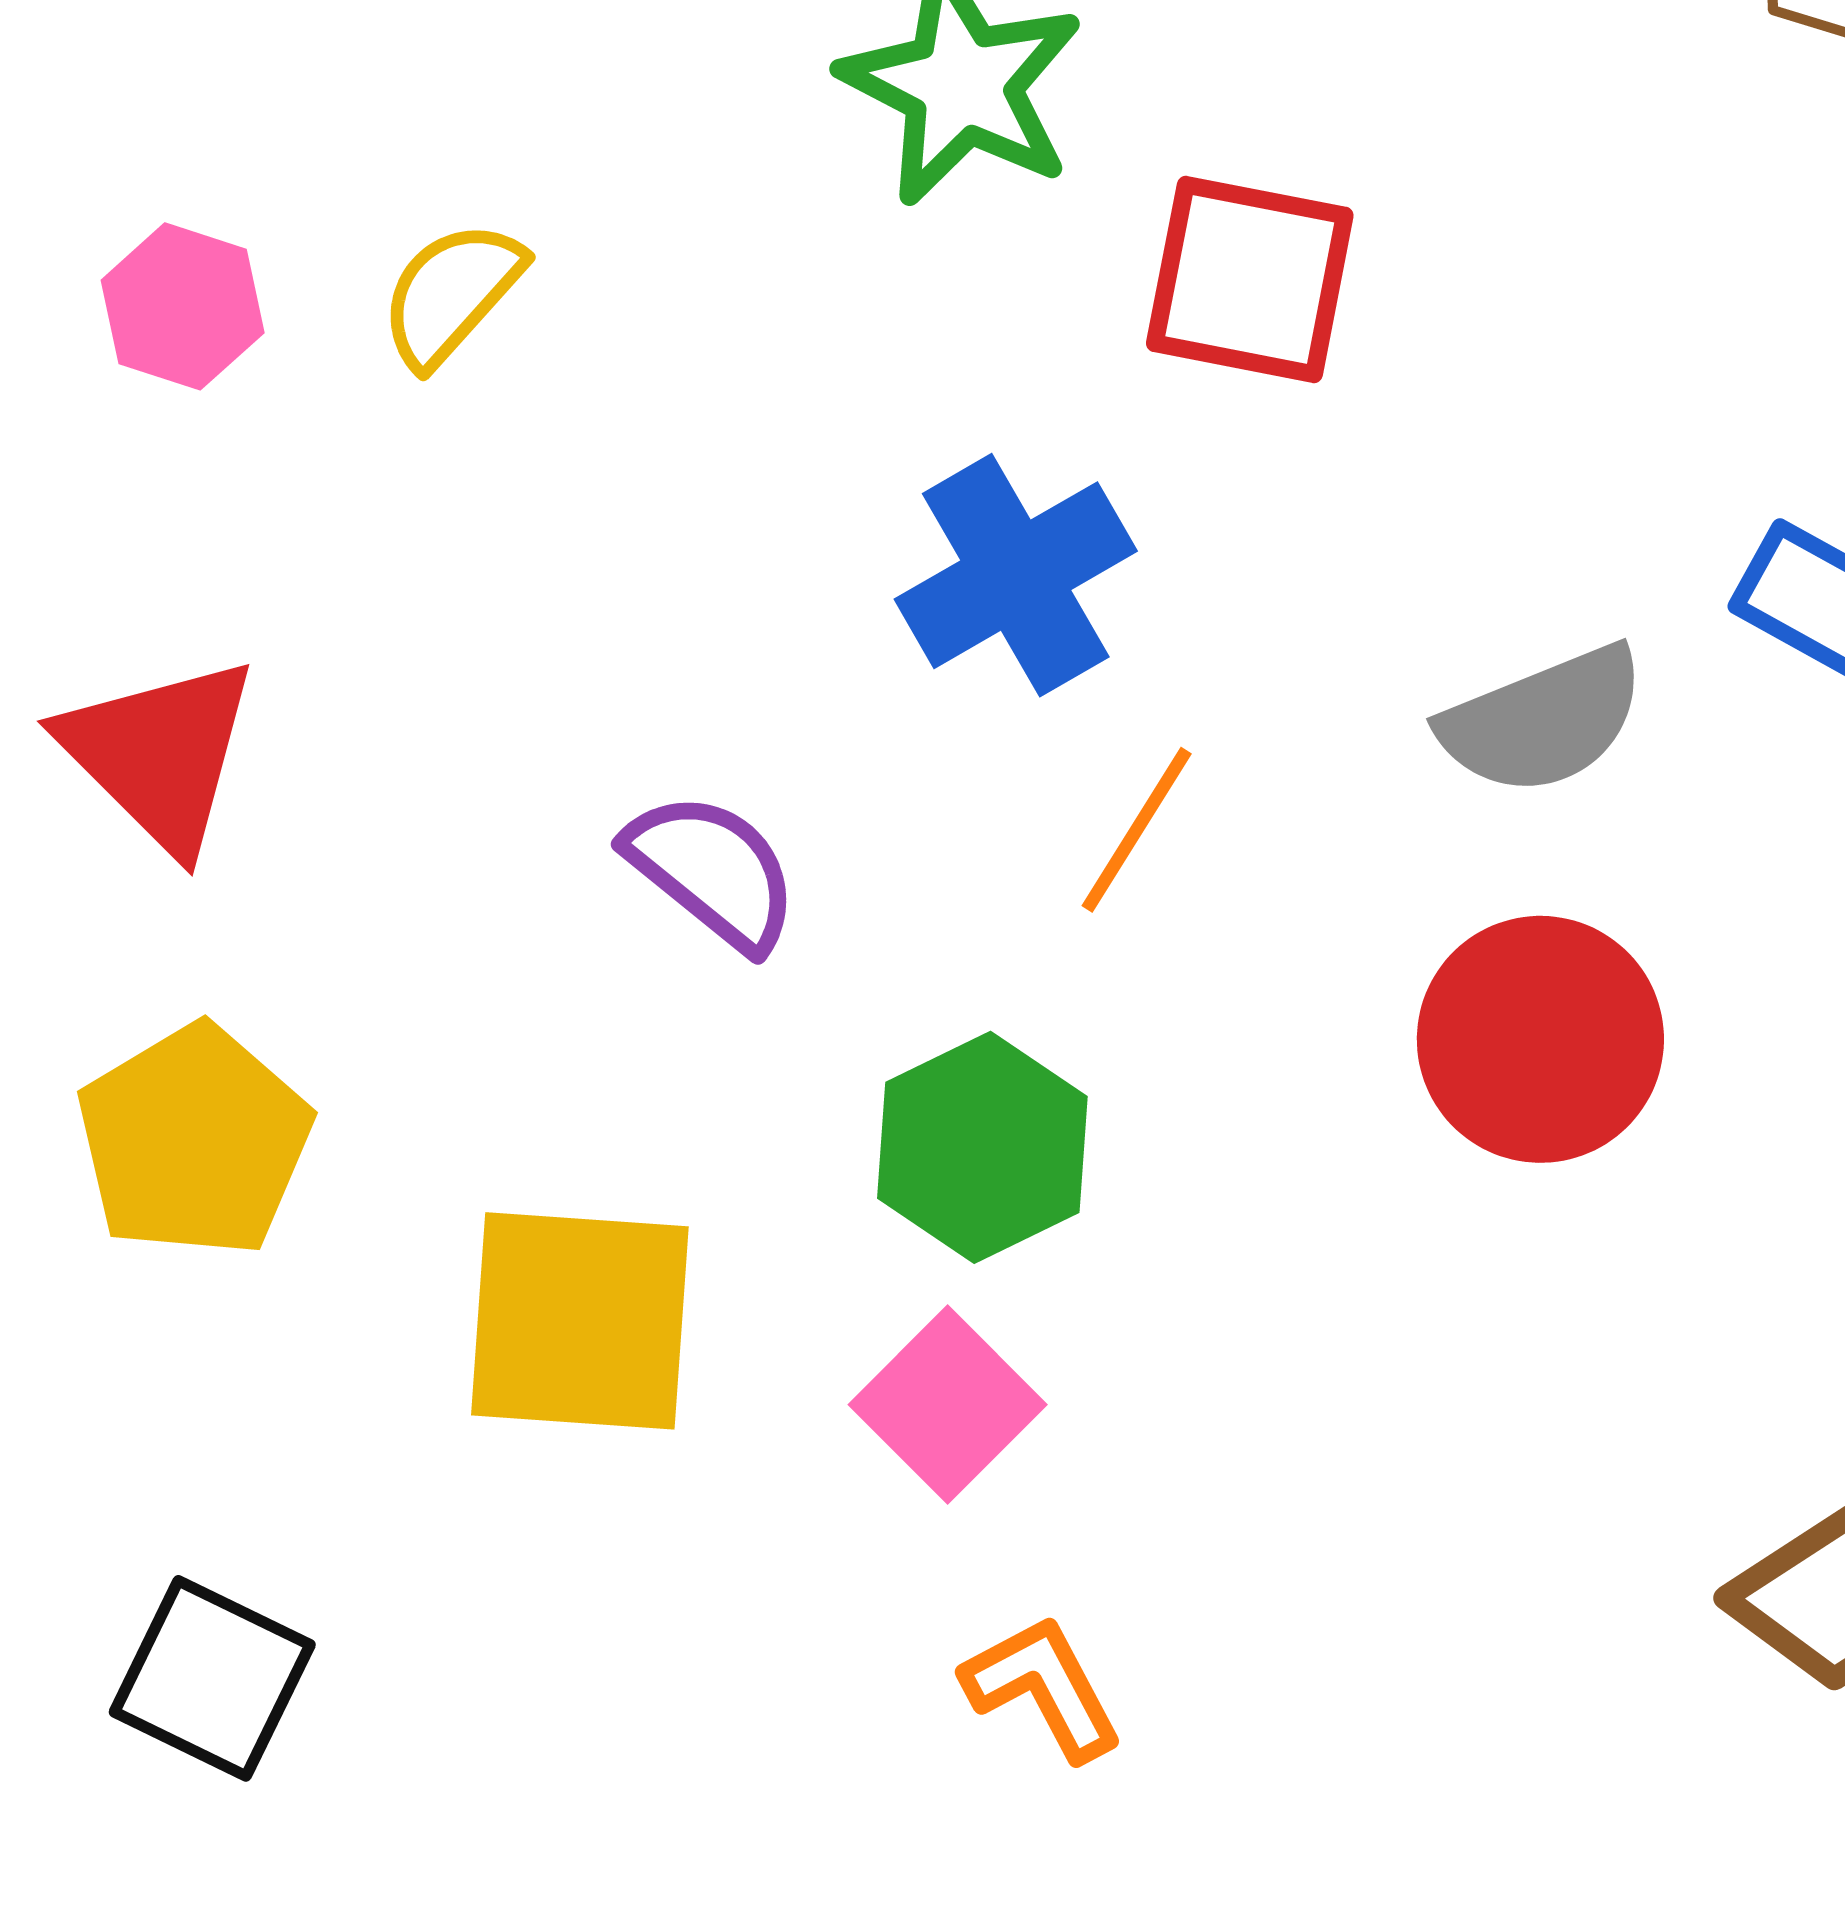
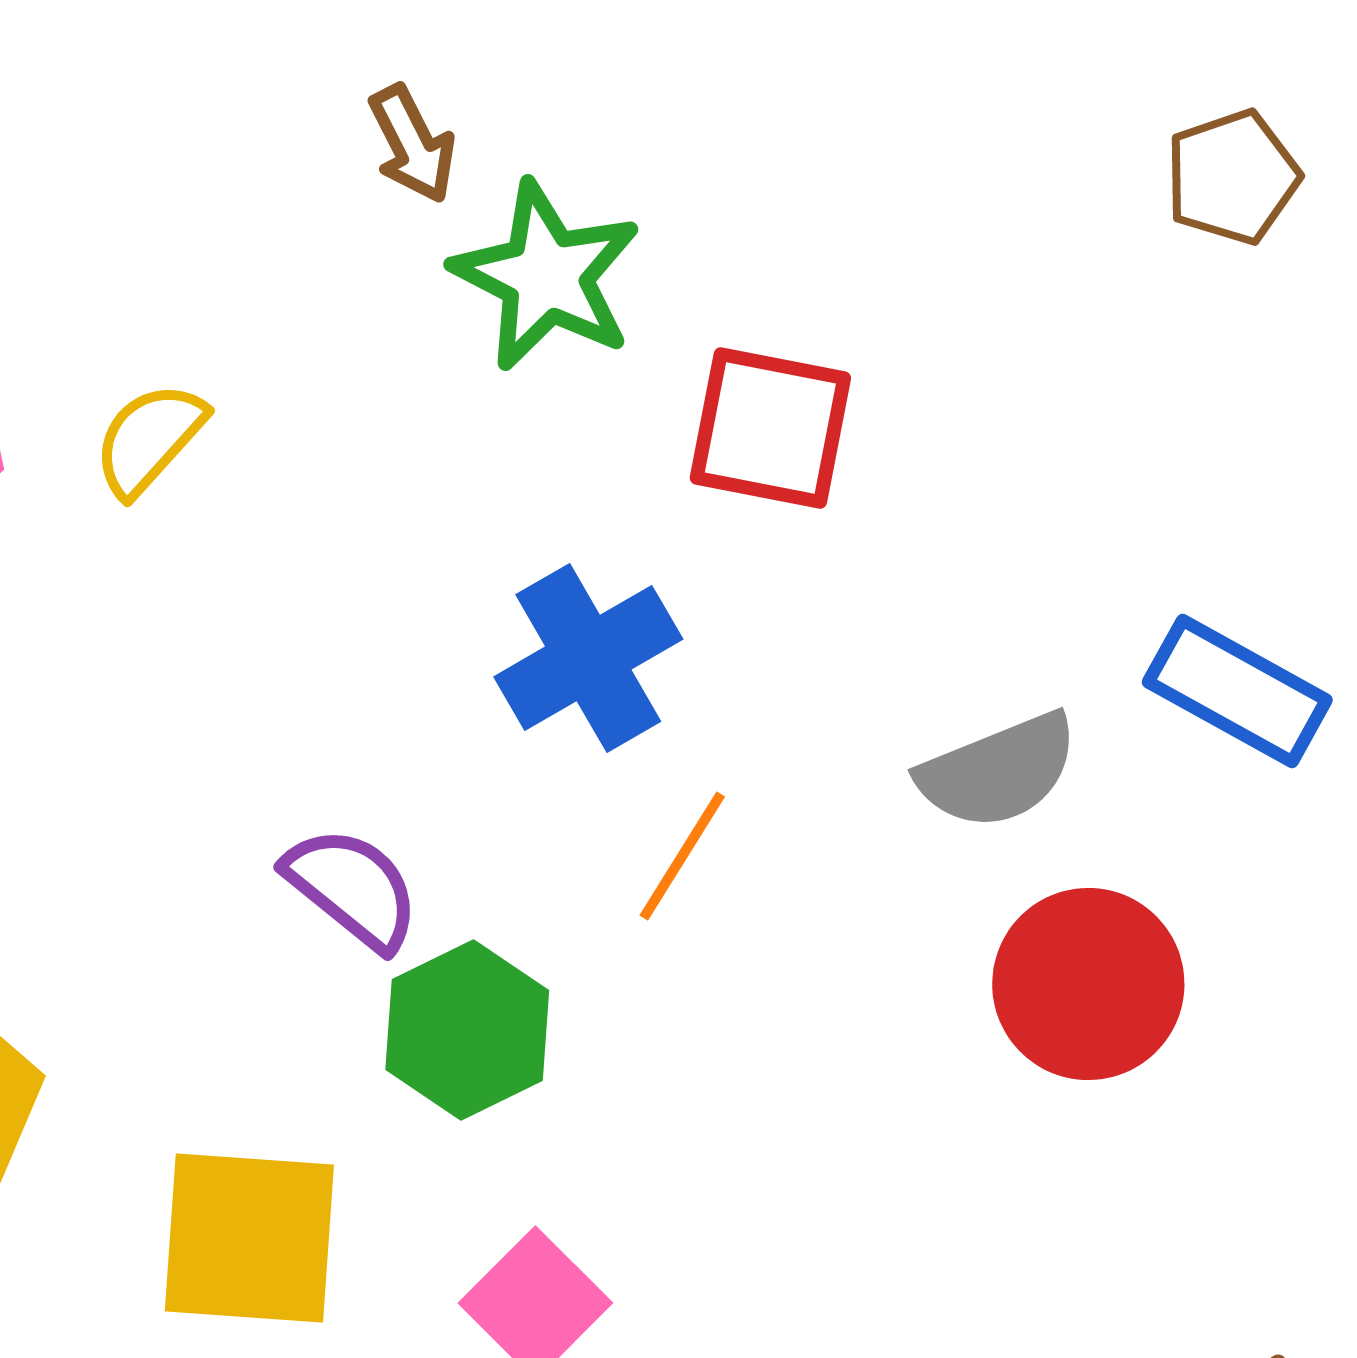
red circle: (1540, 1039) -> (1088, 984), moved
green hexagon: (982, 1147) -> (467, 1030), moved

